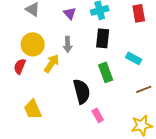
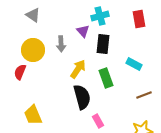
purple triangle: (70, 13) -> (83, 31), moved
gray arrow: (68, 44) -> (61, 44), moved
yellow arrow: (52, 63) -> (78, 69), moved

